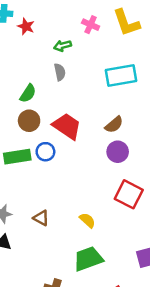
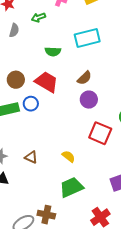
gray semicircle: (60, 72) -> (14, 30), moved, turned 32
green semicircle: (28, 93) -> (53, 52), moved, turned 63

